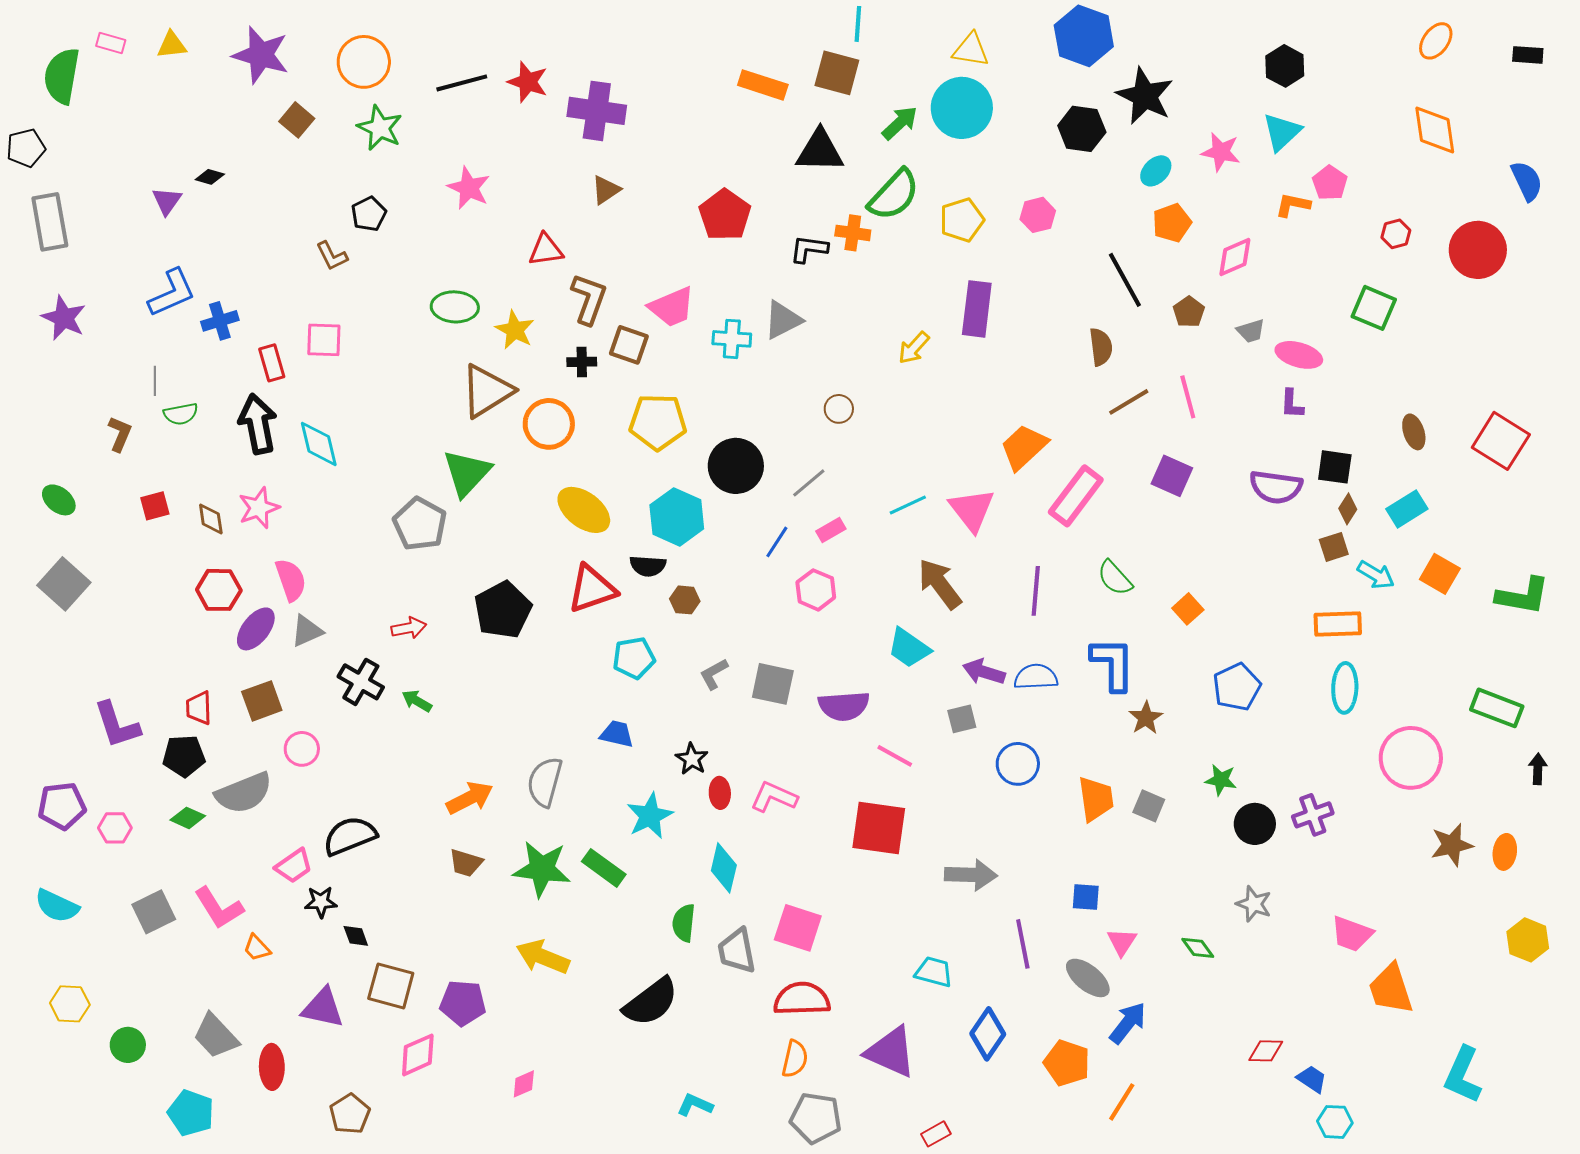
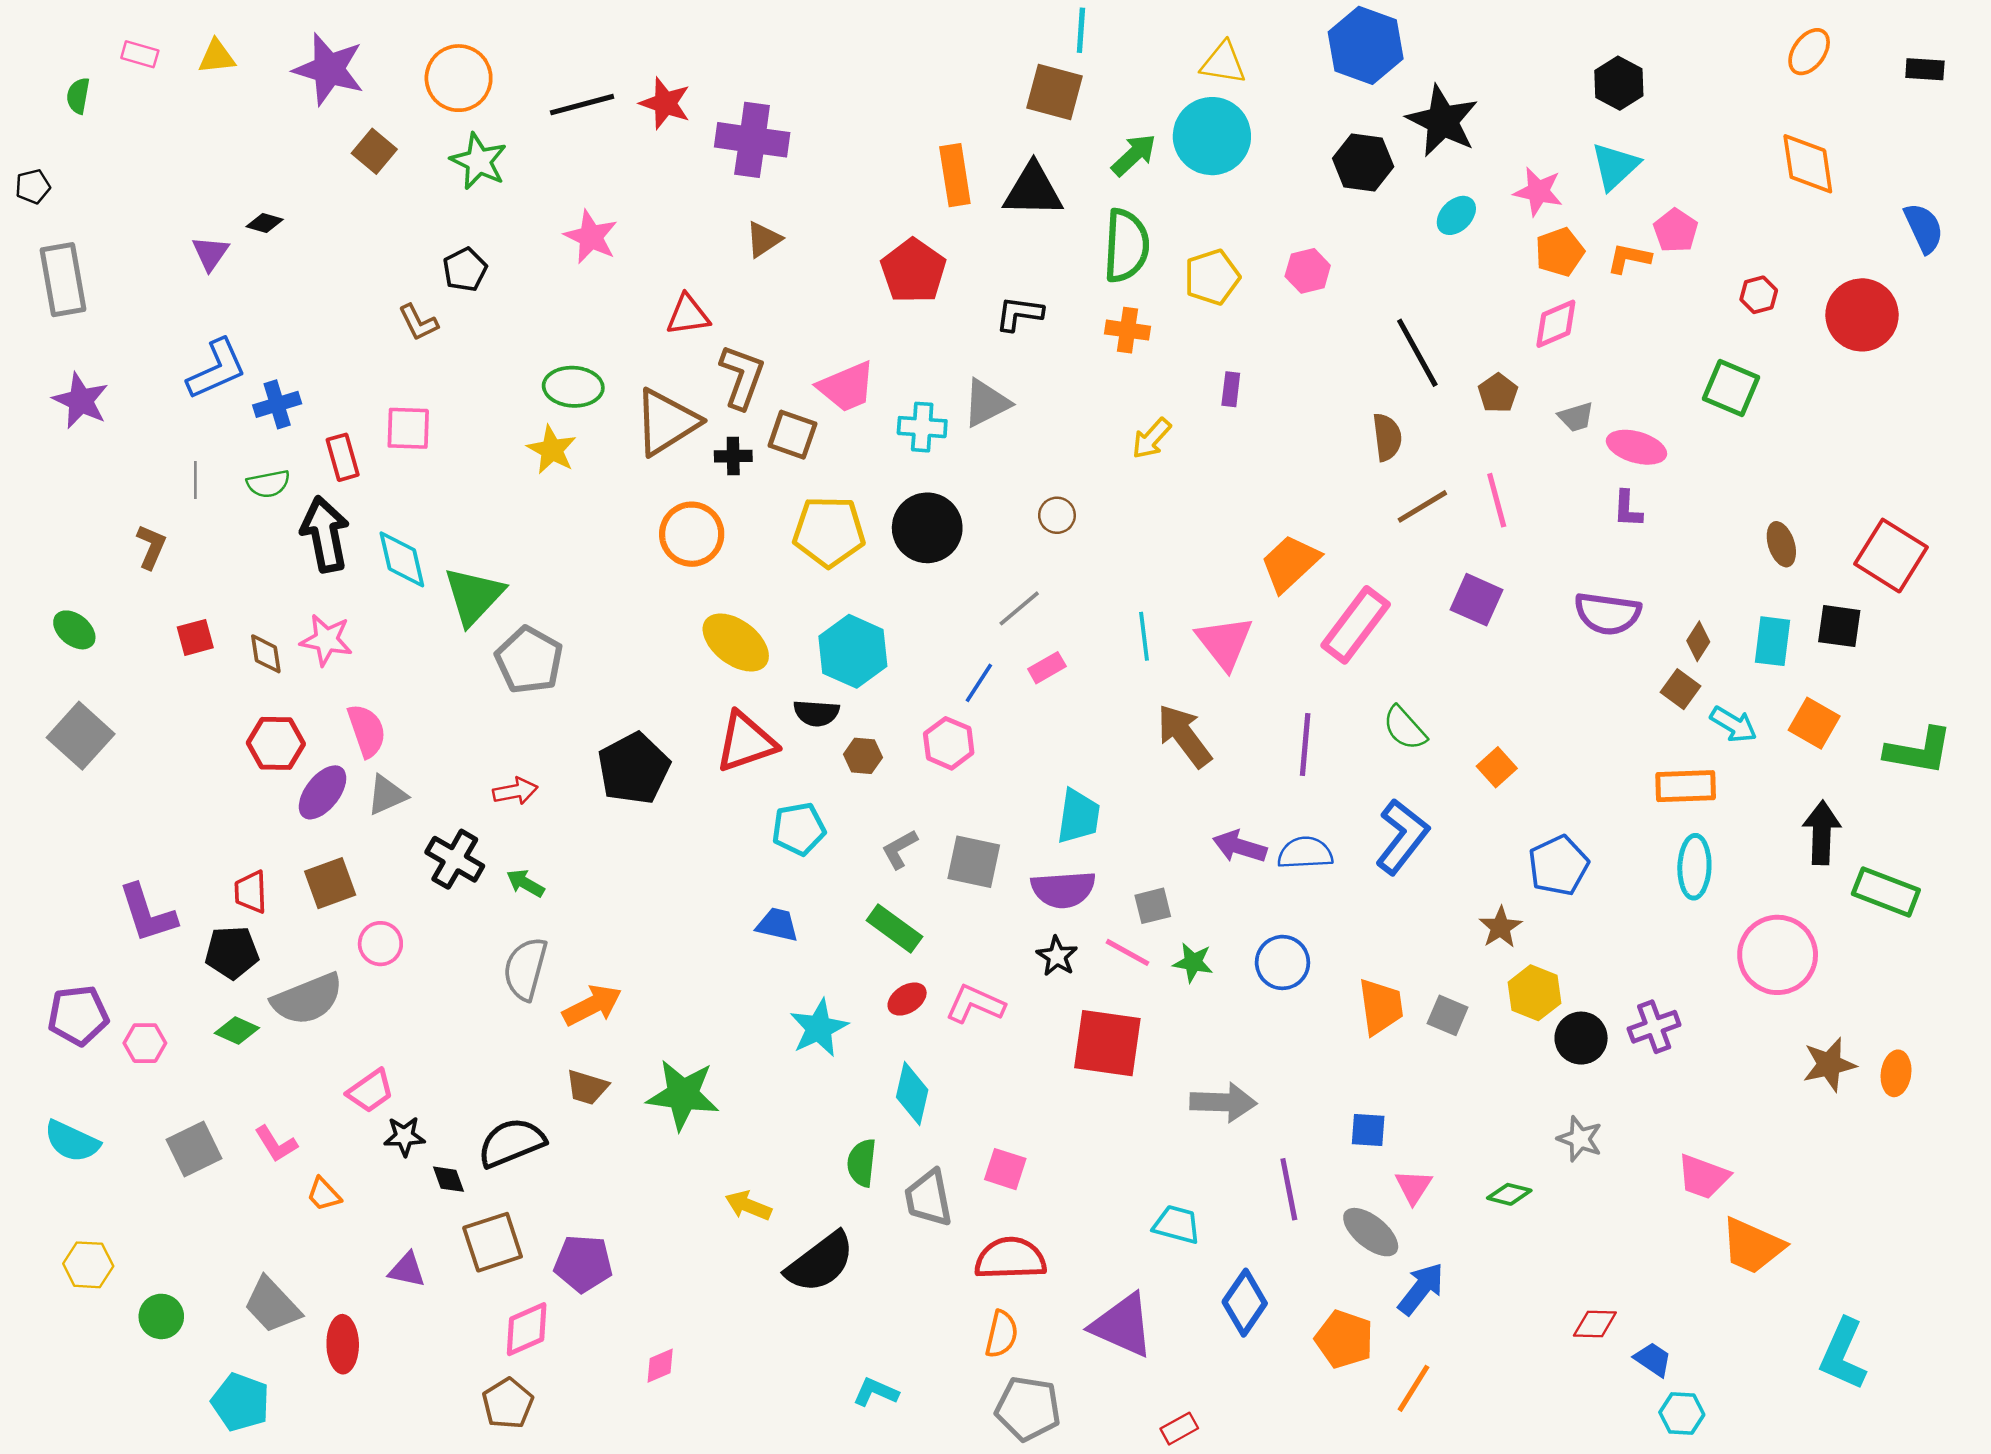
green semicircle: (62, 76) -> (78, 96), size x0.5
orange rectangle: (763, 85) -> (955, 175), moved, turned 63
black pentagon: (26, 148) -> (33, 186), size x0.7
green semicircle: (894, 195) -> (1126, 246), turned -40
orange pentagon: (1172, 223) -> (1560, 252), moved
orange cross: (853, 233) -> (1128, 330), moved
purple rectangle: (977, 309) -> (1231, 389), size x0.5
yellow star: (515, 330) -> (552, 450), moved
brown triangle: (487, 391) -> (666, 422), moved
green semicircle: (181, 414) -> (268, 484), moved
black circle: (736, 466) -> (927, 528), moved
black square: (1335, 467) -> (1839, 626), moved
green triangle: (467, 473) -> (474, 596), moved
cyan line: (908, 505) -> (1144, 636), turned -72
pink star: (259, 508) -> (326, 640), turned 30
cyan rectangle: (1407, 509) -> (1773, 641), turned -51
brown square: (1334, 547) -> (1681, 689), turned -36
pink hexagon: (816, 590) -> (949, 743), moved
cyan trapezoid: (909, 648) -> (1078, 816), moved, turned -117
blue L-shape: (1113, 664) -> (1402, 837), turned 38
brown star: (1146, 718) -> (1500, 927), moved
gray square: (962, 719) -> (1153, 906), moved
black star: (692, 759) -> (1057, 956), moved
black arrow: (1538, 769) -> (1822, 833), moved, size x1.6
green star: (1221, 780) -> (1193, 962), moved
gray semicircle: (545, 782) -> (525, 969), moved
red ellipse: (720, 793) -> (907, 999), turned 60
black semicircle: (350, 836) -> (511, 1143), moved
green rectangle: (604, 868) -> (894, 928), moved
pink L-shape: (219, 908) -> (276, 1144), size x0.7
pink square: (798, 928) -> (1005, 1169), size x0.7
yellow hexagon: (1528, 940) -> (1534, 993), moved
green diamond: (1198, 948) -> (1509, 1194), turned -40
yellow arrow: (543, 957) -> (748, 1206), moved, size x0.7
brown square: (391, 986) -> (493, 1242), turned -33
orange trapezoid: (1391, 989) -> (1752, 1246), turned -48
purple triangle: (323, 1008) -> (407, 1270), size x0.7
brown pentagon: (350, 1114) -> (508, 1403), moved

